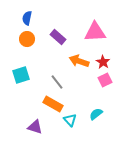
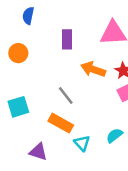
purple rectangle: (58, 37) -> (67, 39), turned 49
orange circle: (27, 39) -> (18, 53), moved
cyan square: (21, 75) -> (18, 107), moved

